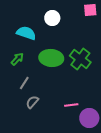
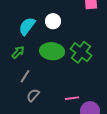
white circle: (52, 18) -> (53, 21), moved
cyan semicircle: (26, 33) -> (27, 26), turned -72

